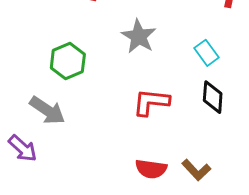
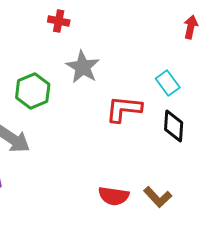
gray star: (139, 36) -> (83, 67), moved
red L-shape: (151, 102) -> (124, 109), moved

